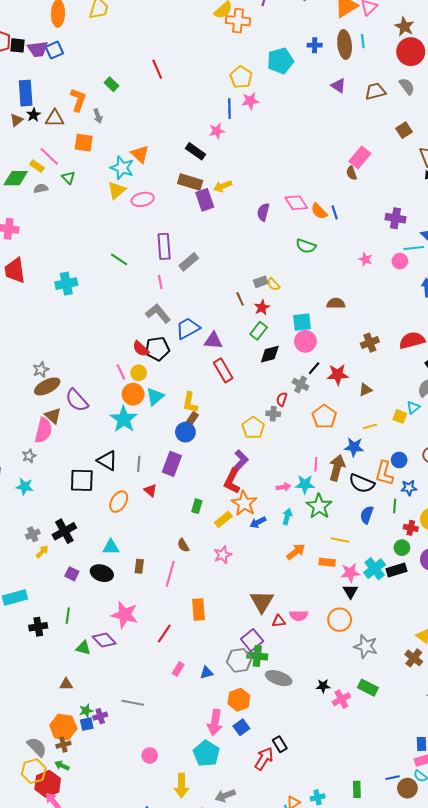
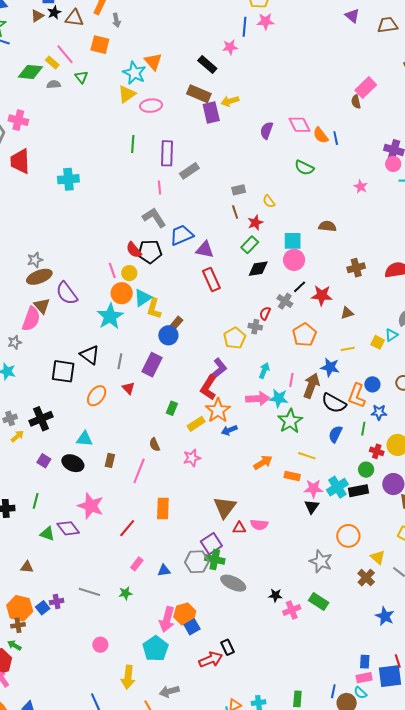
green line: (119, 259) -> (133, 144), moved, turned 54
pink circle: (400, 261) -> (393, 164), moved
gray rectangle: (261, 282) -> (239, 190), moved
yellow L-shape: (190, 403) -> (154, 309), moved
pink arrow: (283, 487) -> (258, 399), size x1.6
cyan arrow: (287, 517) -> (264, 370), moved
orange circle: (340, 620) -> (348, 536), moved
orange hexagon: (239, 700) -> (185, 614), moved
green star: (86, 711) -> (125, 593), moved
blue square: (87, 724) -> (43, 608), turned -32
red arrow: (264, 759) -> (211, 660), turned 30
blue line: (393, 778) -> (333, 691), turned -72

